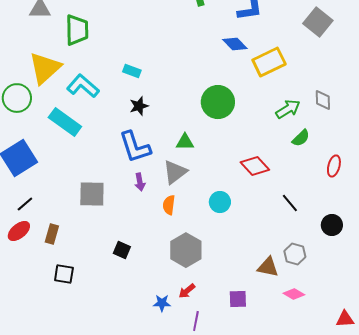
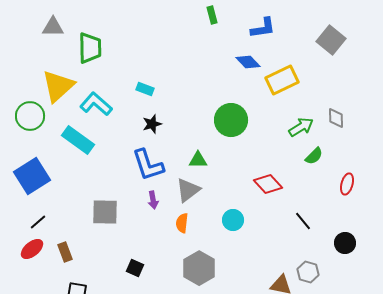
brown rectangle: (52, 234) -> (65, 252), turned -36

